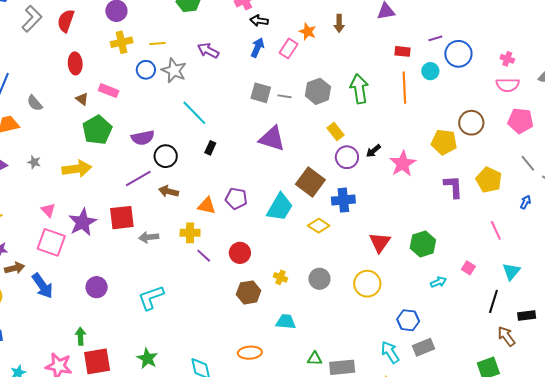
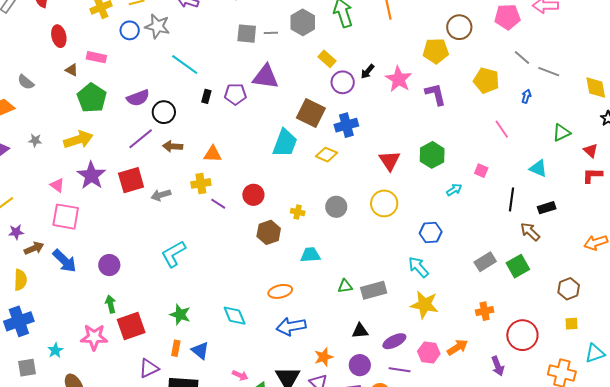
purple L-shape: (453, 187) -> (436, 94), moved
purple pentagon: (236, 199) -> (235, 94), moved
purple star: (82, 222) -> (91, 175), moved
cyan triangle: (511, 271) -> (538, 168), moved, turned -36
purple circle: (97, 287) -> (109, 265), moved
gray rectangle: (424, 347) -> (485, 262), moved

